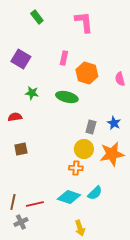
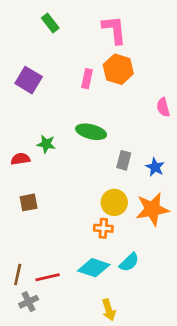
orange hexagon: (87, 73) -> (118, 69), moved
green star: (32, 93) -> (46, 144), moved
gray rectangle: (91, 127) -> (124, 160), moved

